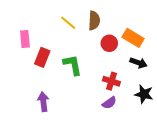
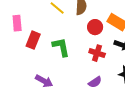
red cross: (111, 81) -> (97, 53), moved
purple arrow: (43, 102) -> (44, 81), moved, turned 126

